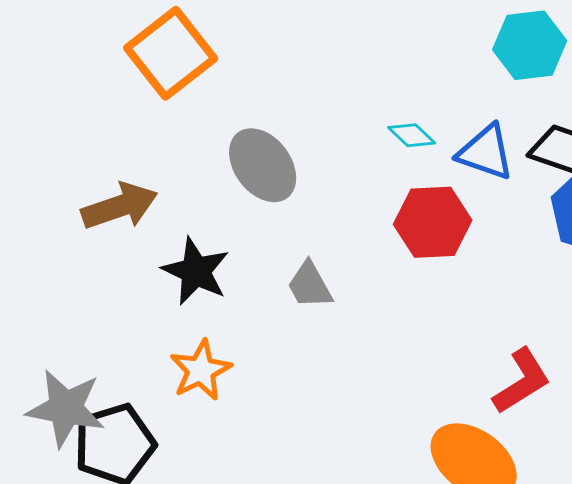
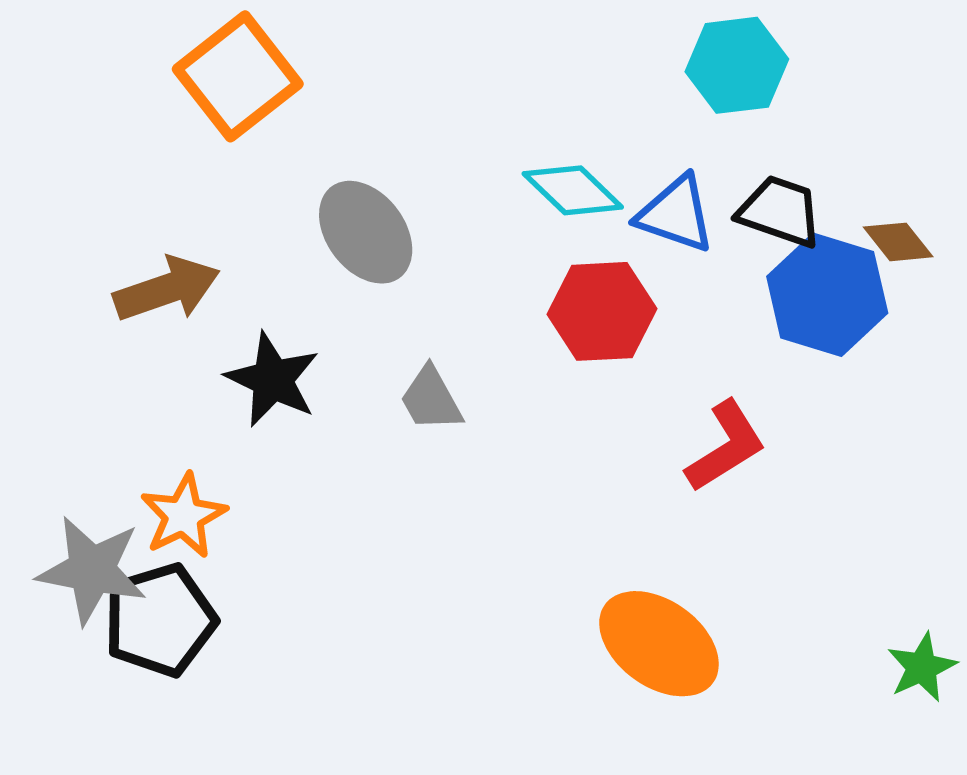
cyan diamond: (412, 135) -> (573, 190), size x1.5
orange star: (201, 370) -> (184, 516), moved
red L-shape: (522, 381) -> (726, 446), moved

